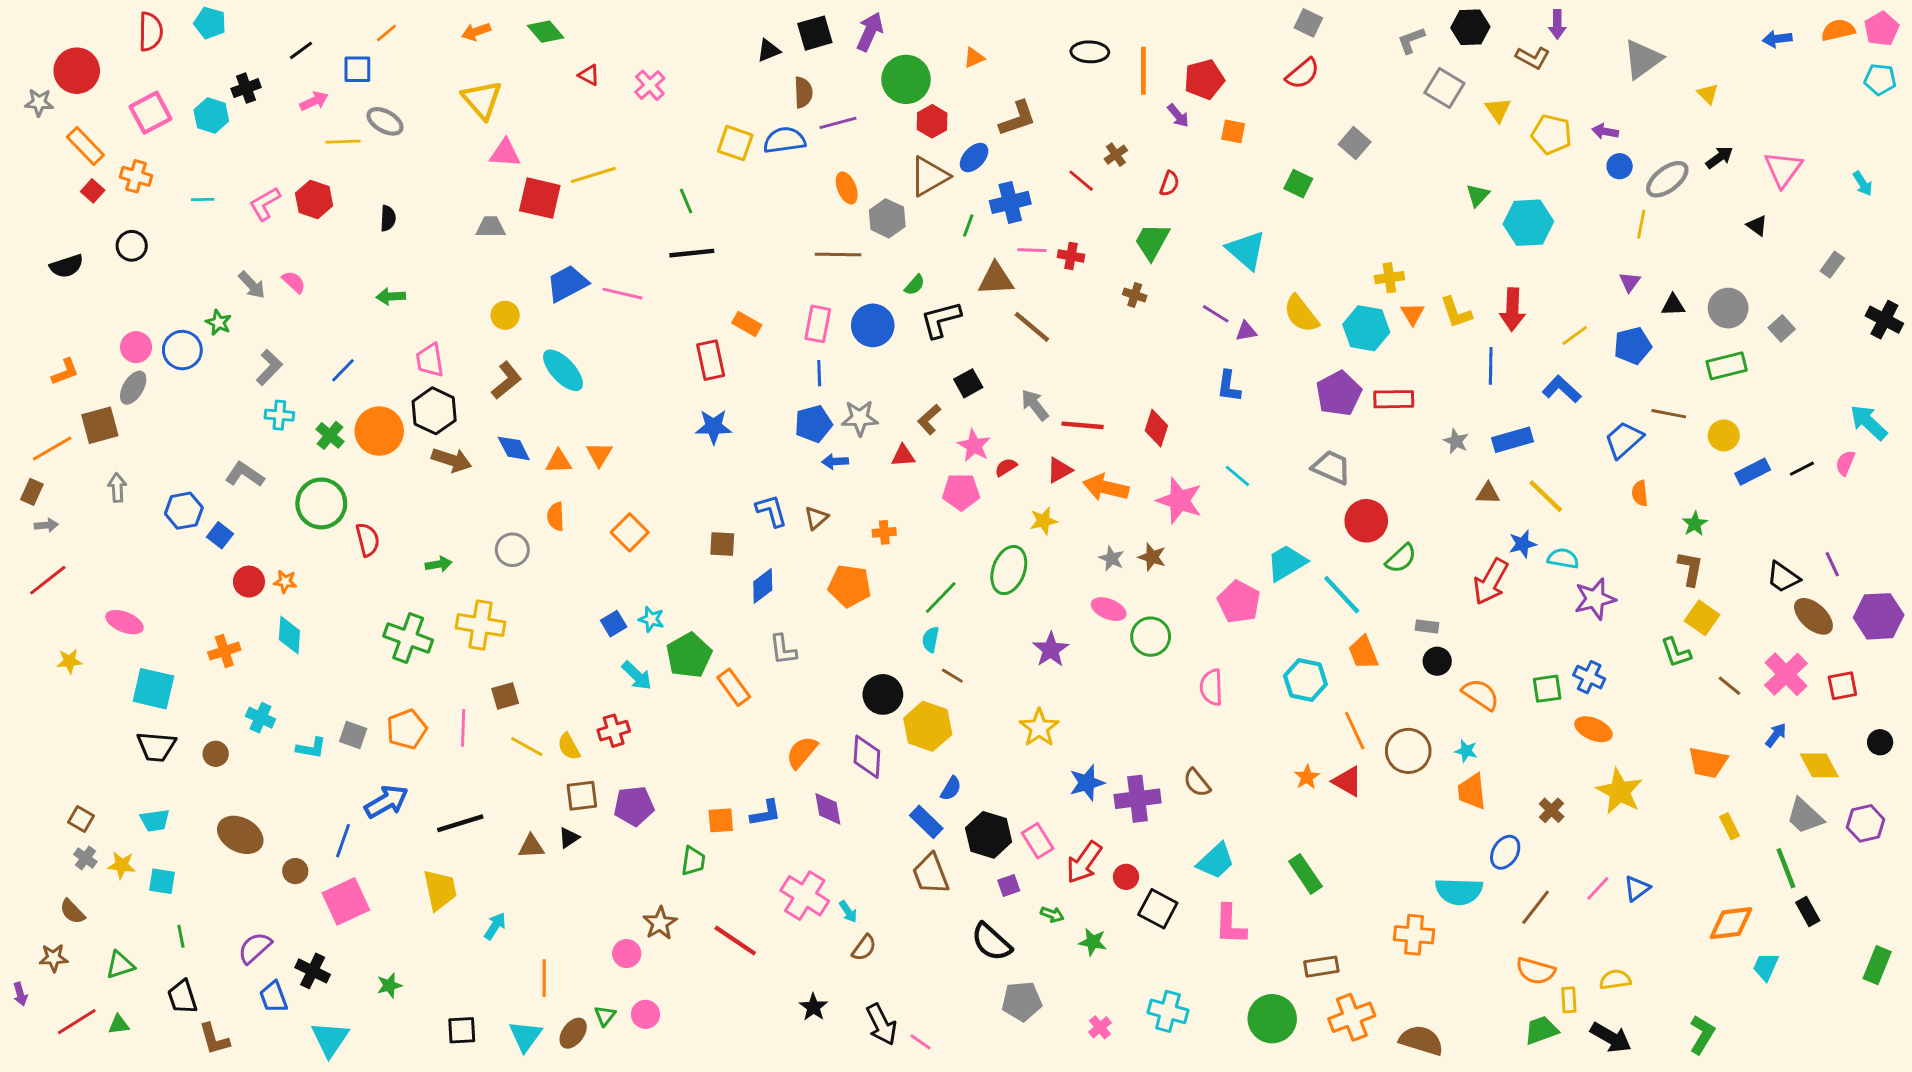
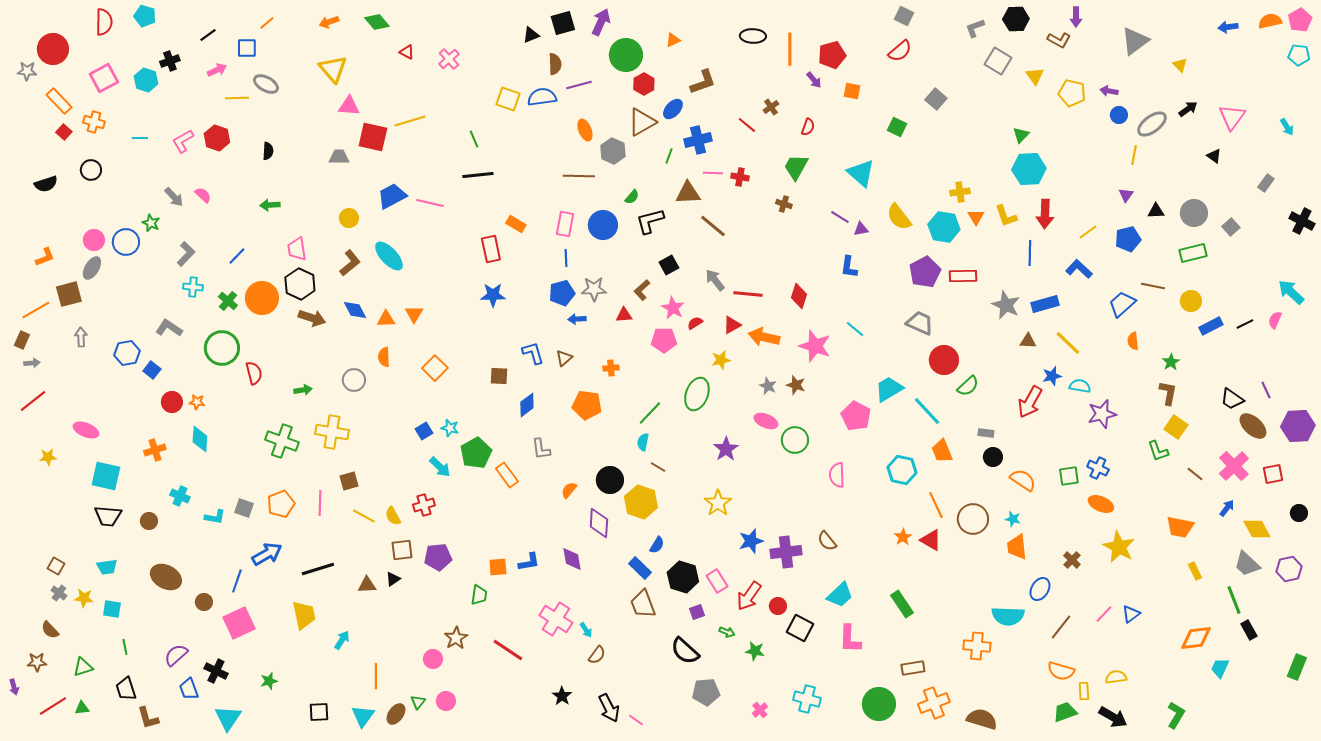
cyan hexagon: (1528, 223) -> (1029, 169), moved
gray star: (1456, 441) -> (1006, 305), size x1.6
orange semicircle: (802, 752) -> (569, 490), moved, size x0.7

